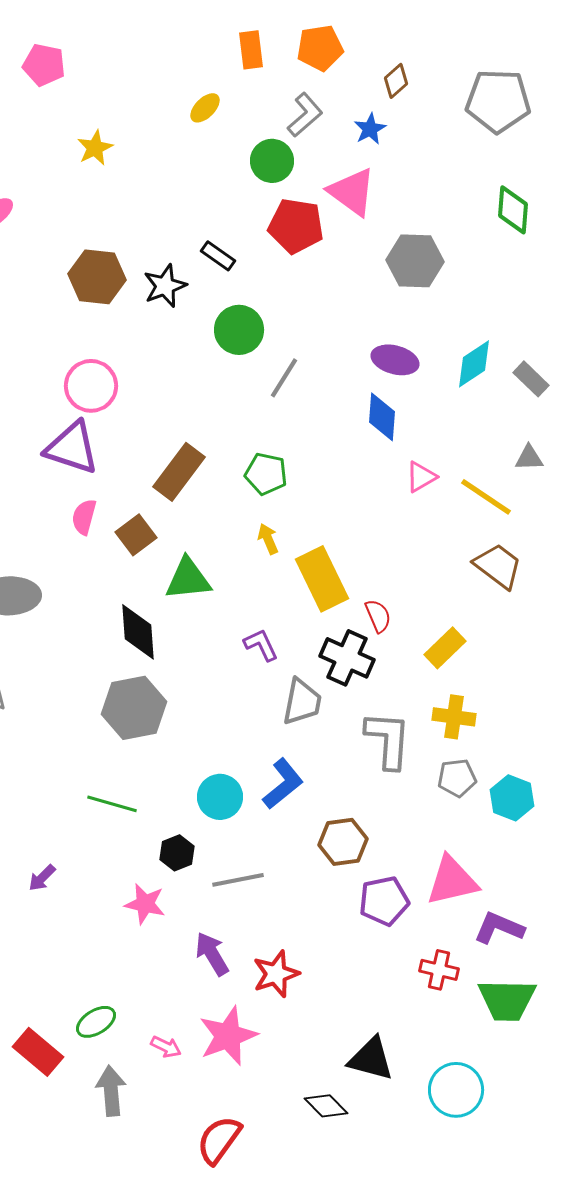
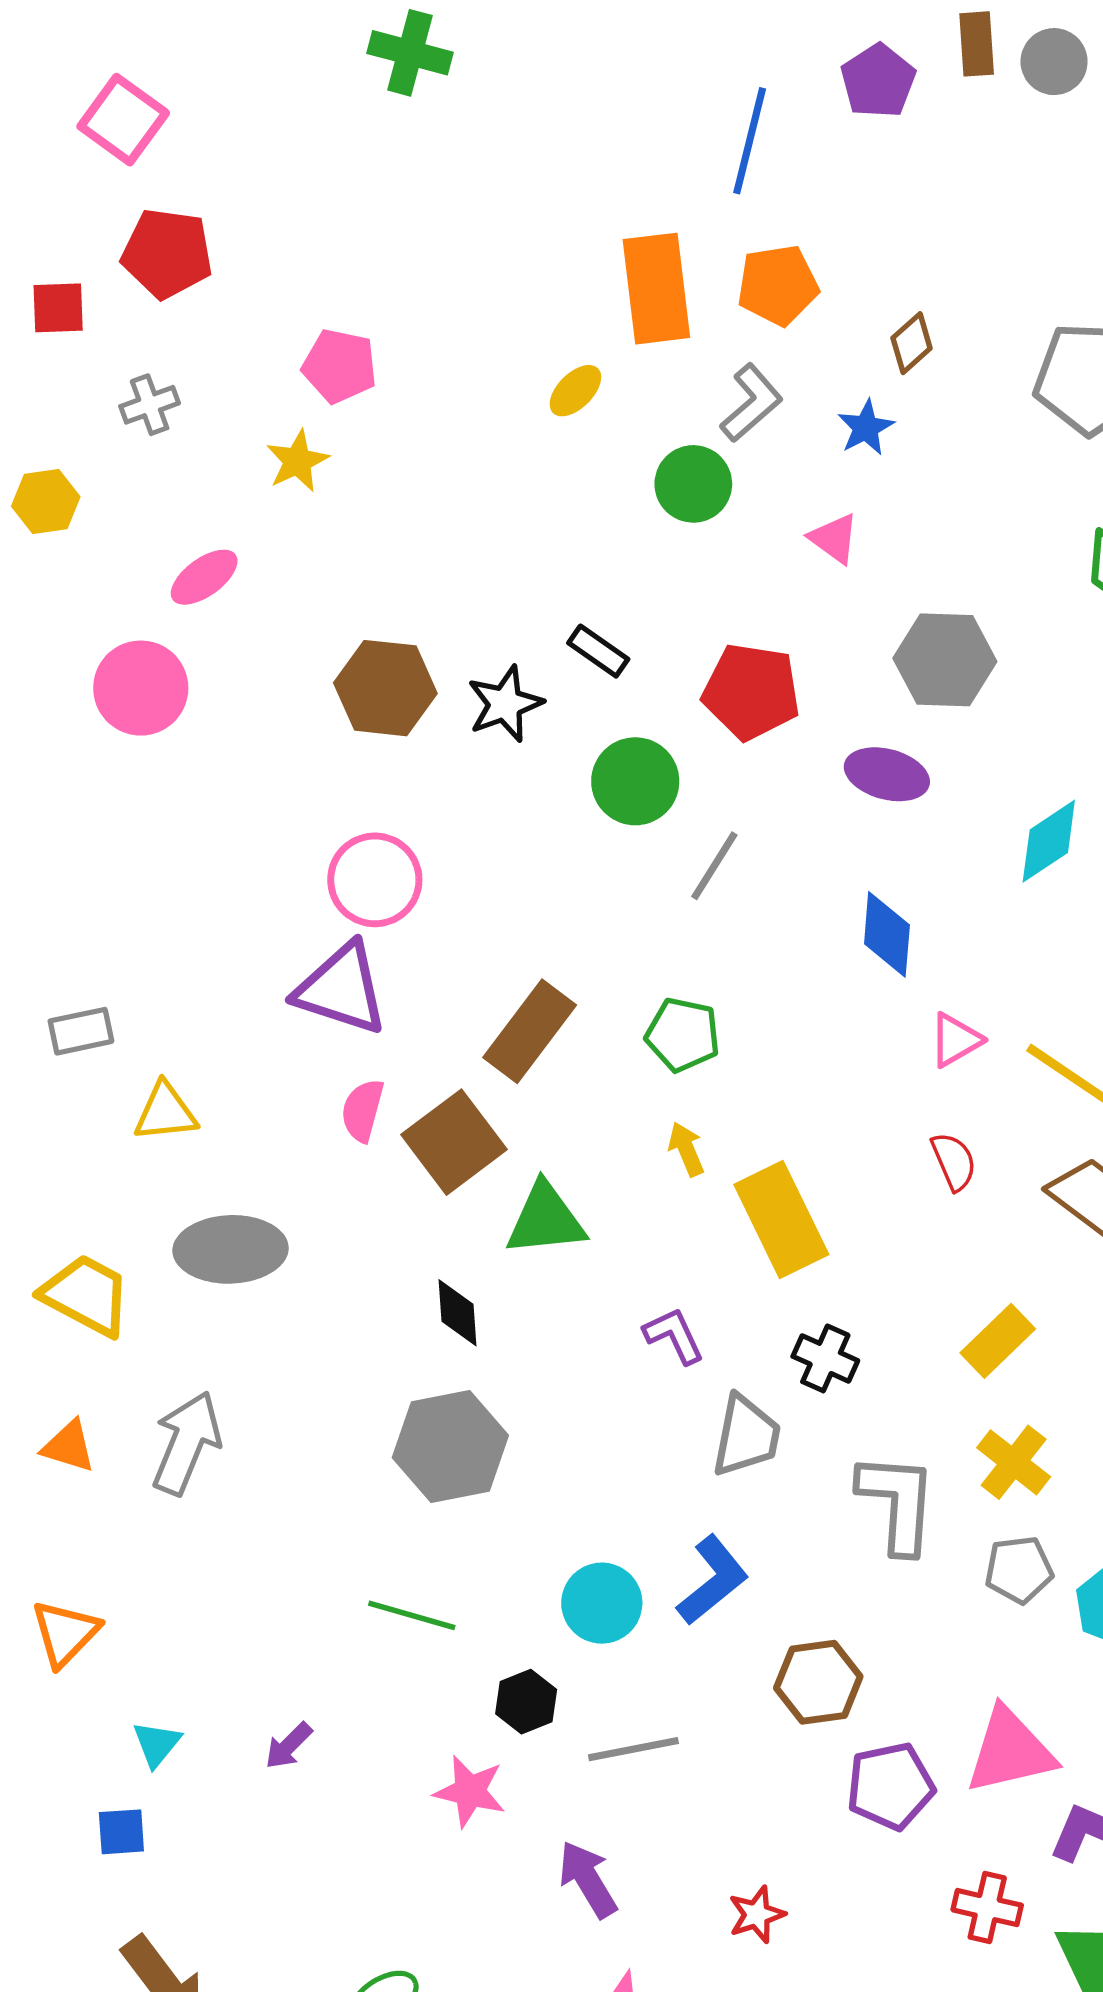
orange rectangle: (251, 50) -> (656, 289), size x1.6
pink pentagon: (44, 65) -> (340, 366), moved
yellow star: (95, 148) -> (297, 461), moved
pink triangle: (352, 192) -> (834, 538), size x0.6
red pentagon: (296, 226) -> (751, 692), moved
purple ellipse: (395, 360) -> (887, 774), moved
brown square: (136, 535) -> (454, 1142), size x1.4
red semicircle: (378, 616) -> (954, 1161), moved
black diamond: (138, 632) -> (458, 1313), size x0.7
black cross: (347, 658) -> (825, 1358), size x0.7
yellow cross: (454, 717) -> (1014, 1462), turned 30
red star: (276, 974) -> (757, 1915), moved, size x0.7

